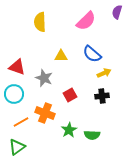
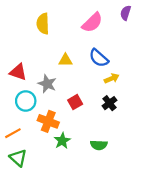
cyan circle: (14, 94) -> (26, 101), moved
black cross: (102, 96) -> (109, 103), turned -32
orange line: (21, 122) -> (13, 133), moved
green star: (69, 130) -> (62, 141), moved
green triangle: (17, 147) -> (18, 158), turned -42

